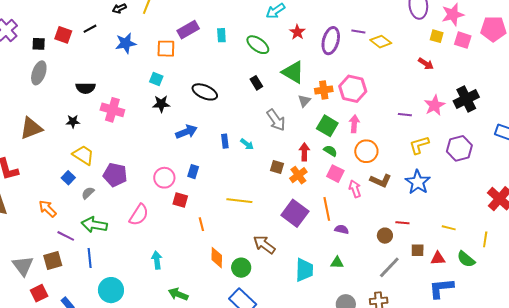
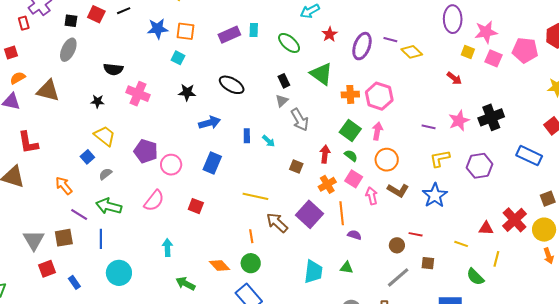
purple rectangle: (188, 30) -> (229, 35), moved
orange square: (166, 49) -> (186, 31), moved
cyan square: (156, 79) -> (178, 58), moved
gray triangle: (304, 101) -> (282, 101), moved
brown triangle: (31, 128) -> (48, 91), moved, turned 30
blue rectangle: (193, 172) -> (212, 163), size x1.5
purple pentagon: (115, 175) -> (146, 151), moved
orange cross: (298, 175) -> (327, 184), moved
pink circle: (164, 178) -> (171, 165), moved
red square: (180, 200) -> (196, 206), moved
orange line: (201, 224) -> (251, 236), moved
brown arrow: (264, 245) -> (277, 223), moved
orange diamond: (217, 258) -> (220, 265), moved, turned -50
red triangle: (438, 258) -> (486, 228), moved

